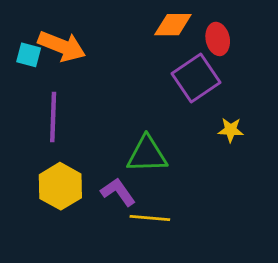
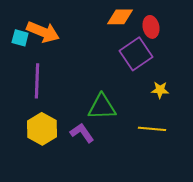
yellow line: (150, 218) -> (152, 129), moved

